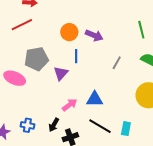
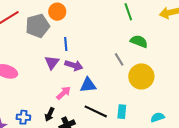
orange circle: (69, 32) -> (57, 12), moved
purple arrow: (94, 35) -> (74, 65), moved
gray pentagon: (36, 59) -> (38, 26), moved
gray line: (117, 63) -> (119, 59), moved, turned -56

